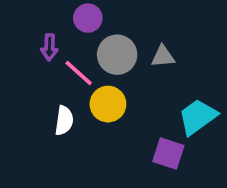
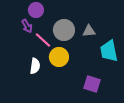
purple circle: (88, 18) -> (36, 10), moved
purple arrow: (49, 47) -> (27, 26), turned -32
cyan trapezoid: (198, 117) -> (109, 51), moved, turned -65

